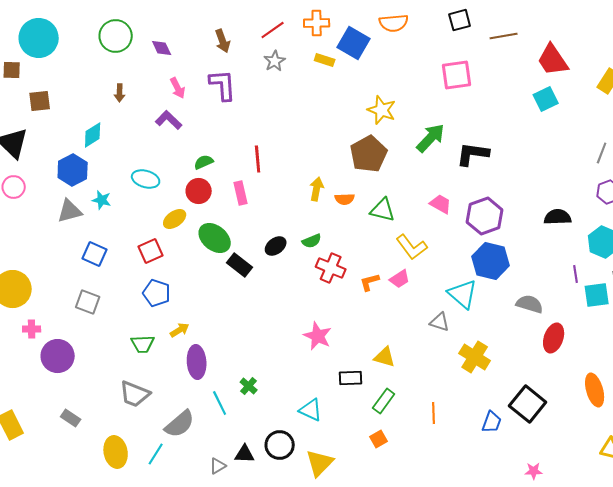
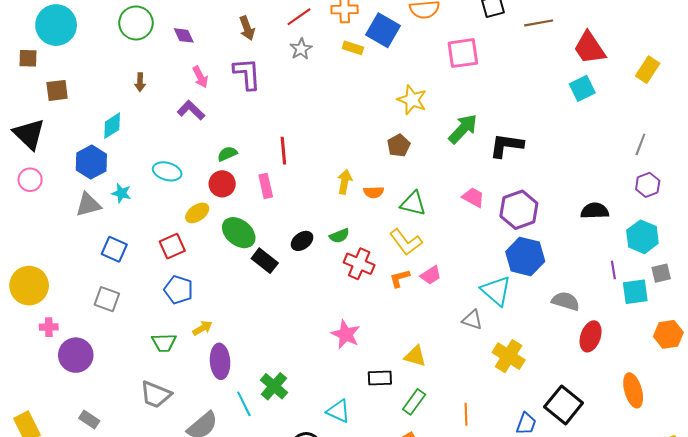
pink square: (457, 75) -> (463, 53), moved
brown pentagon: (369, 154) -> (399, 145), size x0.6
yellow L-shape: (412, 247) -> (406, 242), moved
green cross: (249, 386) -> (274, 386), size x1.5

